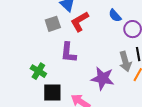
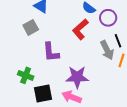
red L-shape: (80, 21) -> (80, 29), moved
purple star: (103, 78) -> (77, 77), moved

